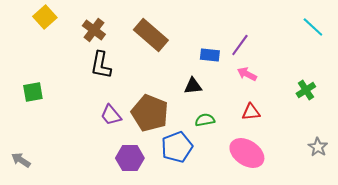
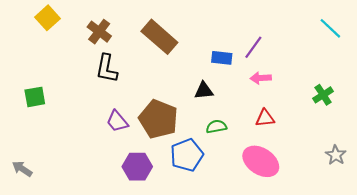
pink arrow: (247, 74) -> (261, 78), turned -30

